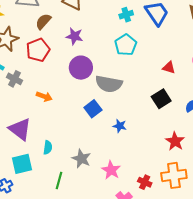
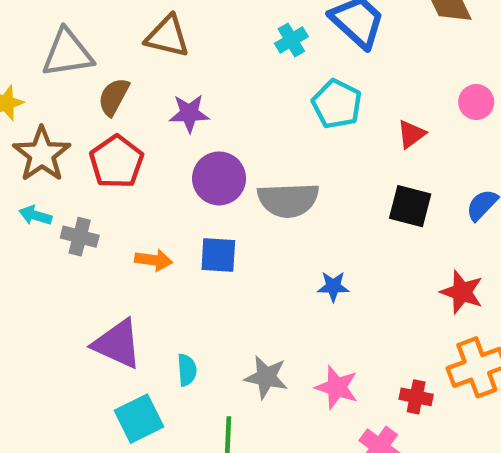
cyan pentagon: (126, 45) -> (337, 104), moved
red triangle: (169, 68) -> (411, 134), turned -40
black square: (161, 99) -> (410, 206), turned -30
blue square: (93, 109) -> (218, 255), moved, turned -36

